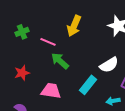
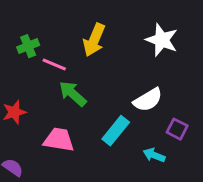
green cross: (22, 32) -> (28, 46), moved
cyan arrow: (113, 101) -> (154, 155), turned 32

